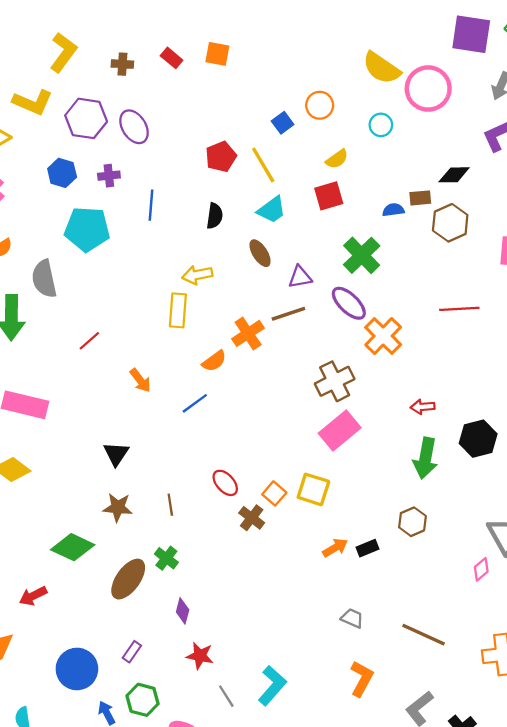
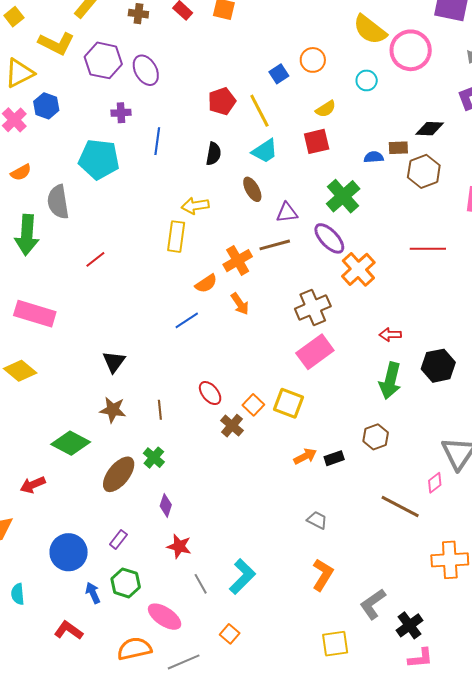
blue hexagon: (62, 173) -> (46, 106), moved
orange arrow: (140, 380) -> (240, 304), moved
brown line: (424, 635) -> (400, 507), moved

